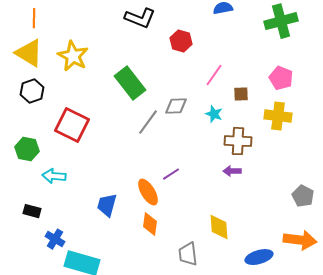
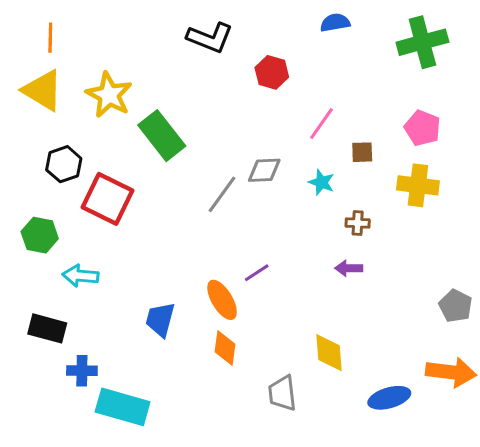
green rectangle: (130, 83) -> (162, 136), moved
black hexagon: (32, 91) -> (64, 164), moved
brown cross: (238, 141) -> (358, 223), size x0.6
black rectangle: (32, 211) -> (47, 328), size x1.4
blue cross: (55, 239) -> (82, 371), turned -30

